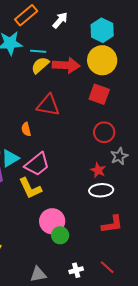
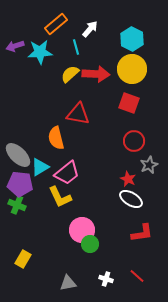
cyan line: (38, 51) -> (76, 47), moved, turned 70
orange semicircle: (26, 129) -> (56, 138), size x1.6
white ellipse: (101, 190) -> (131, 199), turned 35
white cross: (76, 270) -> (106, 279), turned 32

